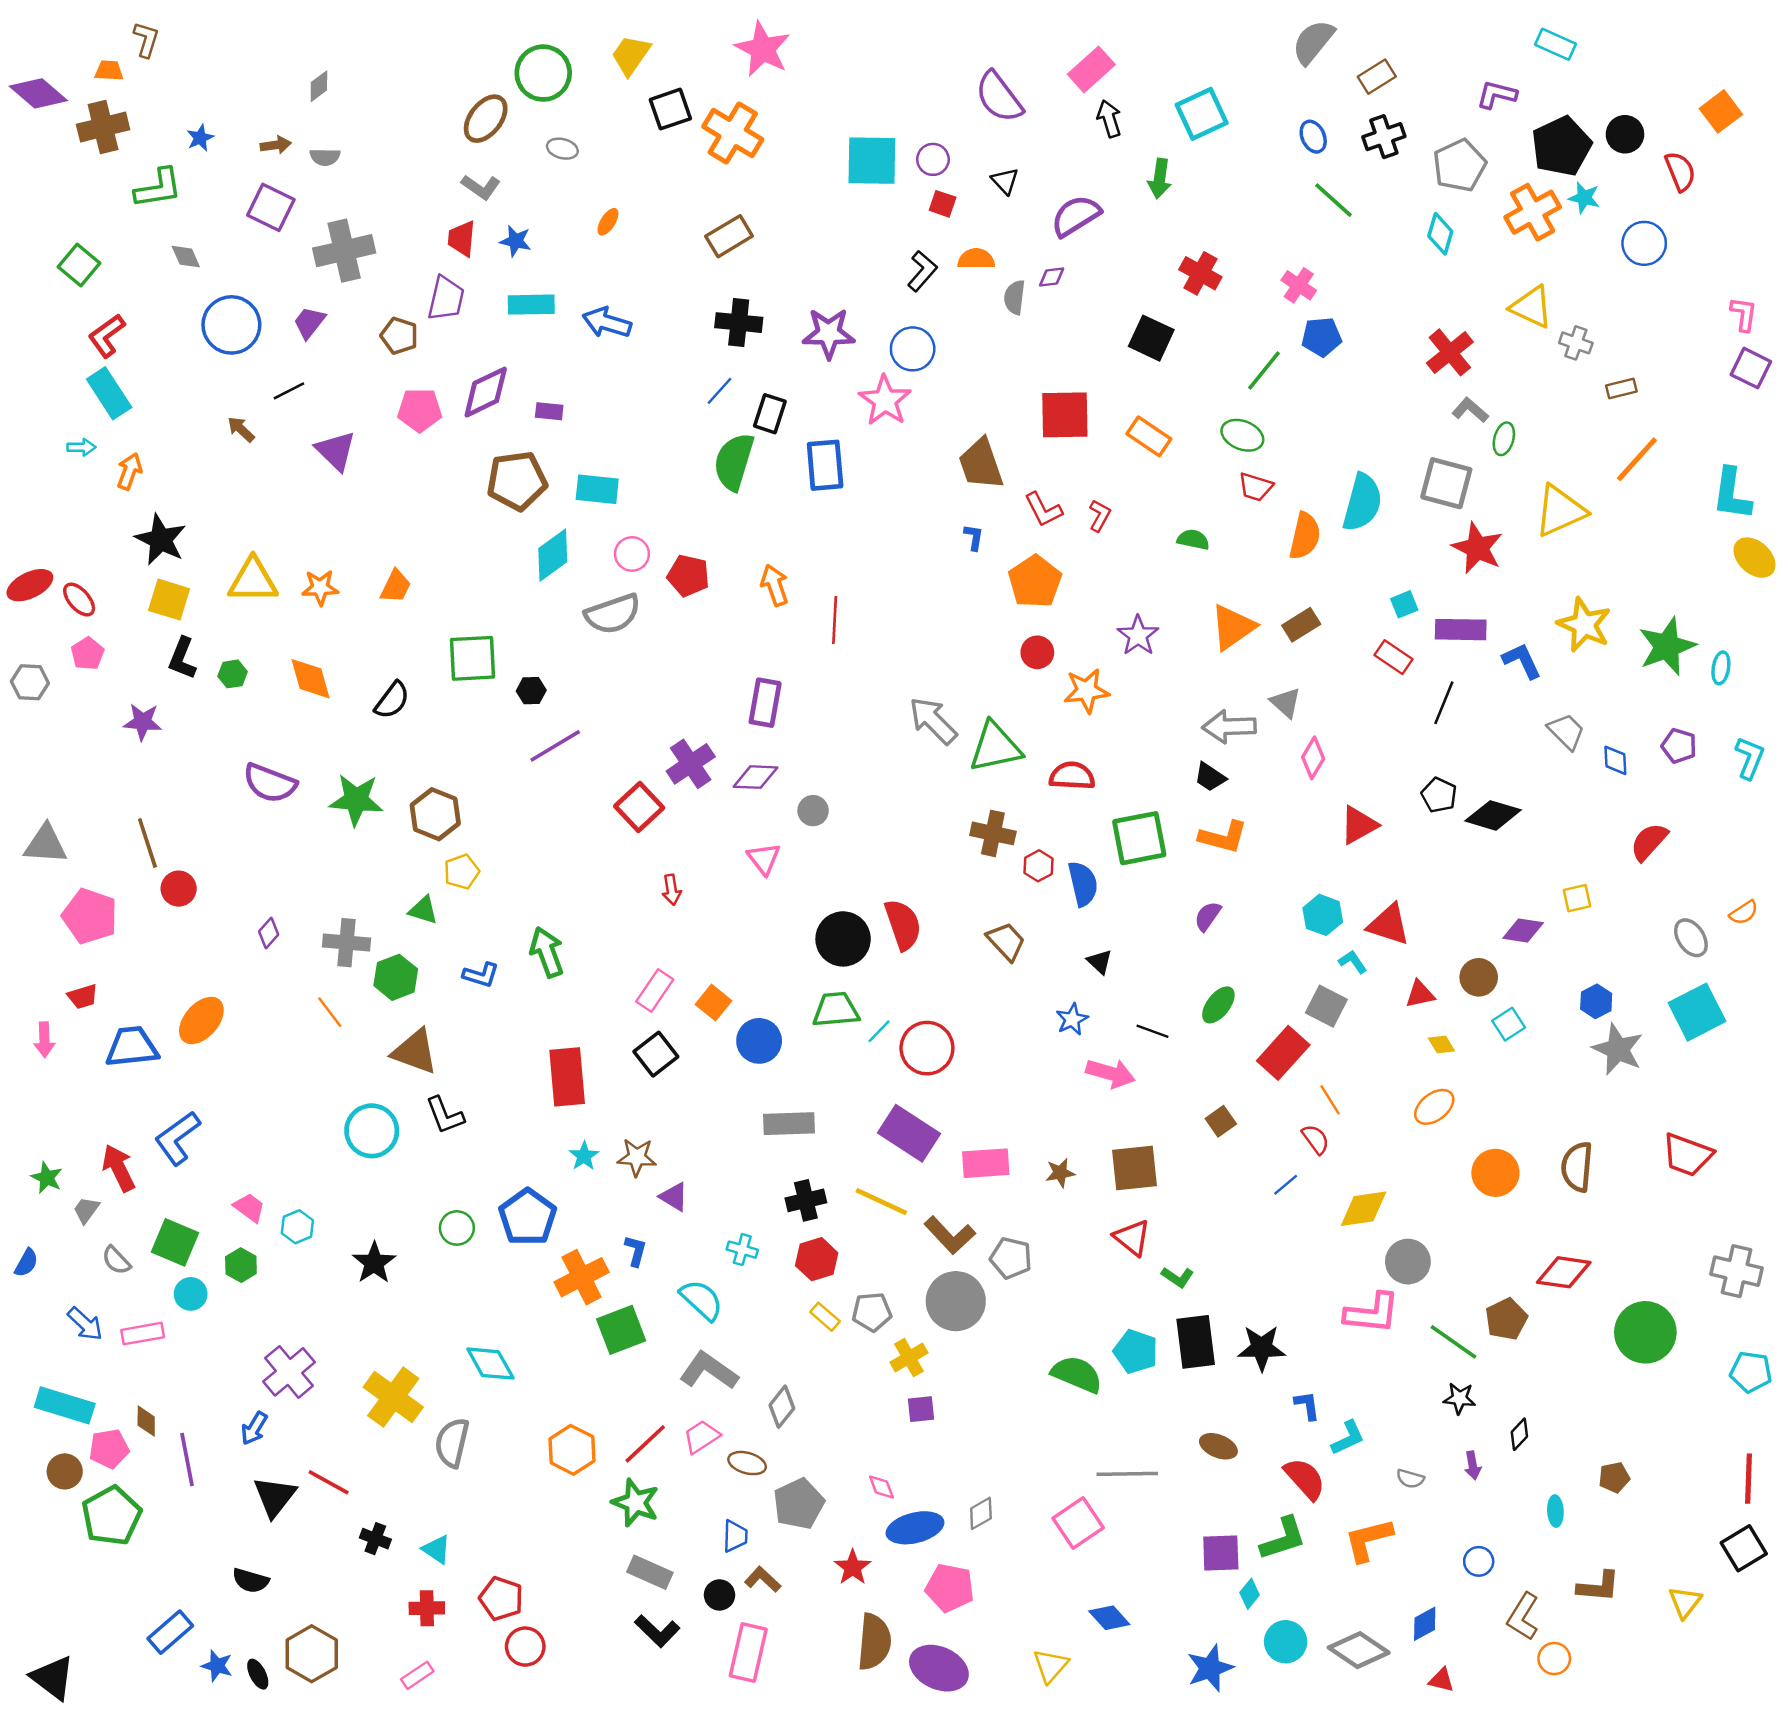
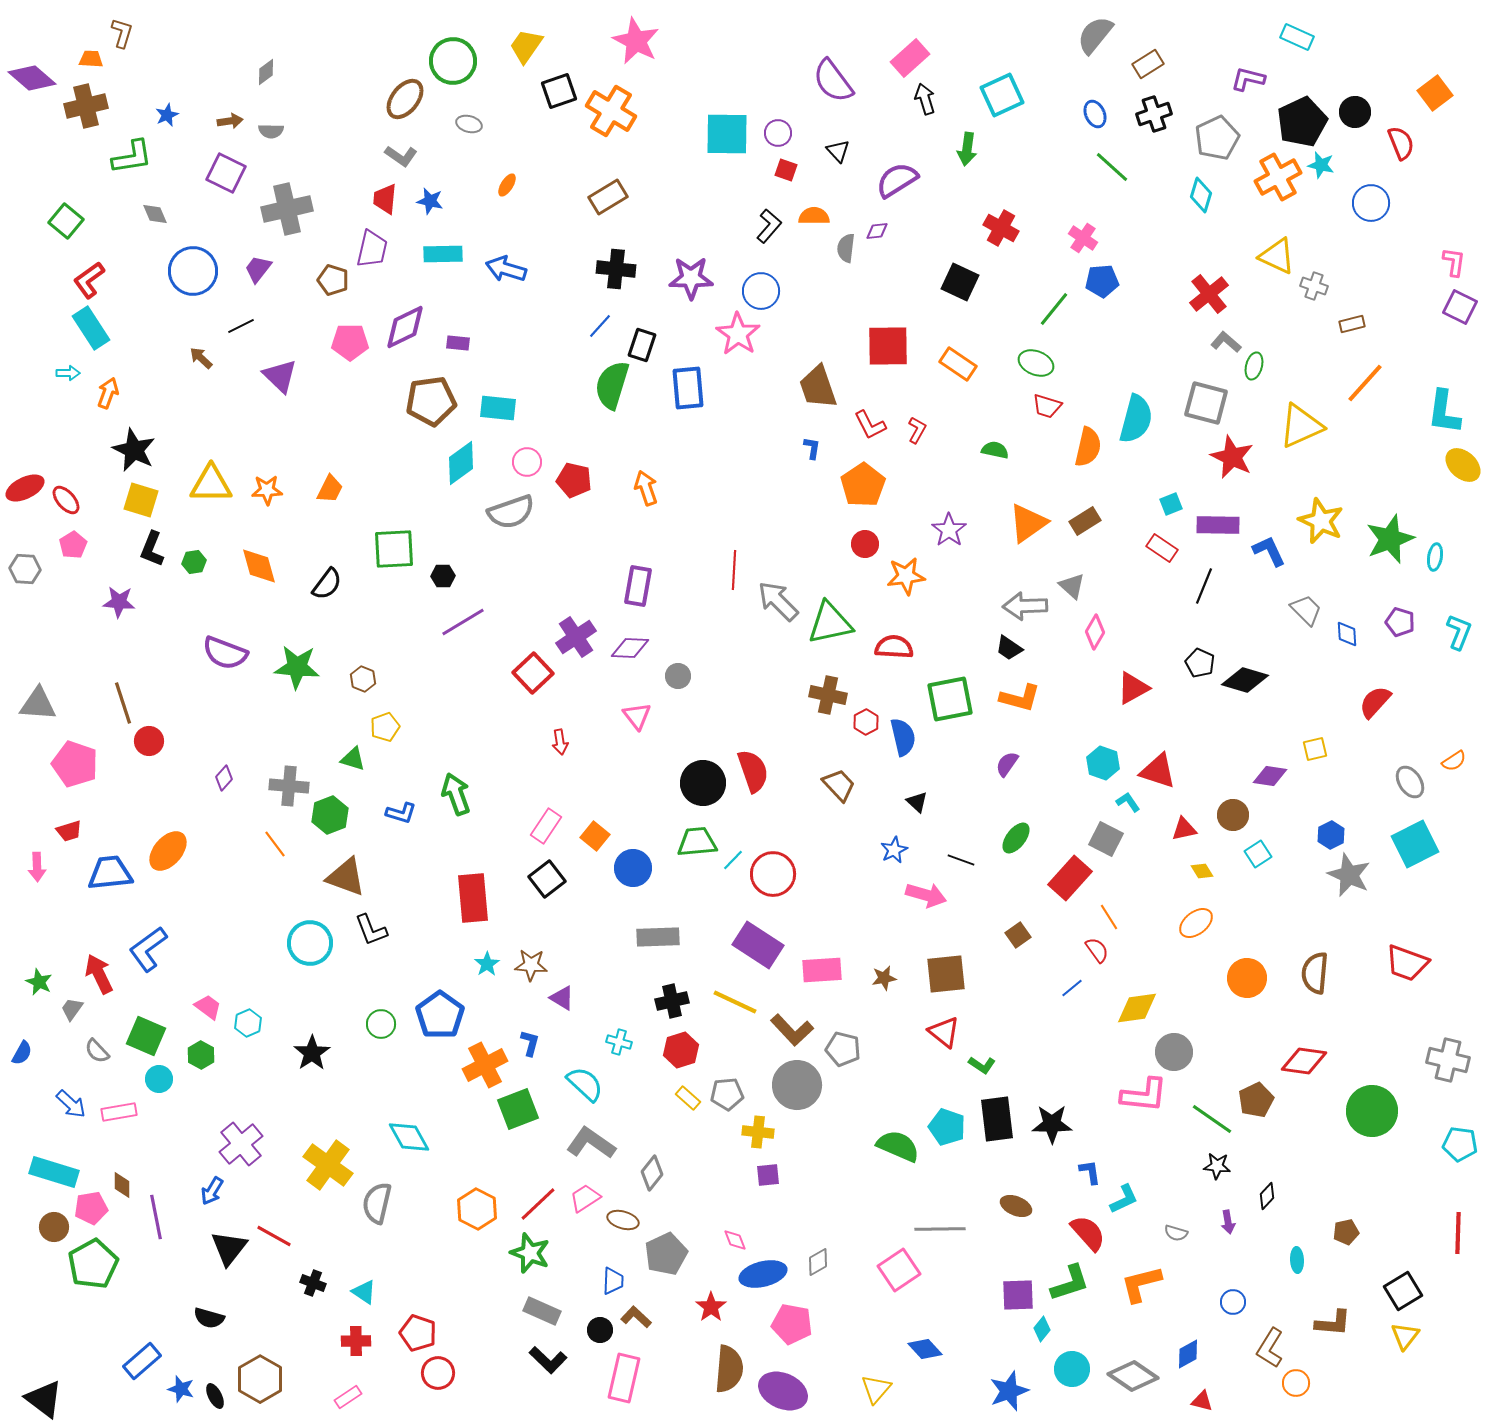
red line: (835, 620) -> (734, 570), moved
brown hexagon: (435, 814) -> (363, 679), size x0.6
yellow cross: (909, 1358) -> (758, 1132), turned 36
black square: (1744, 1548) -> (1403, 1291), moved

